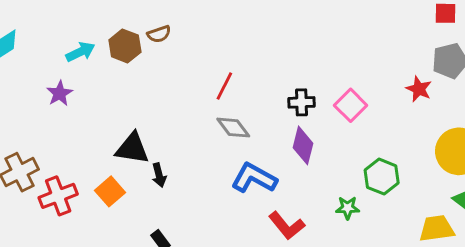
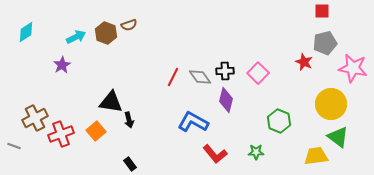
red line: (224, 86) -> (173, 77), moved
gray diamond: (233, 128) -> (200, 77), moved
green star: (348, 208) -> (256, 152), moved

